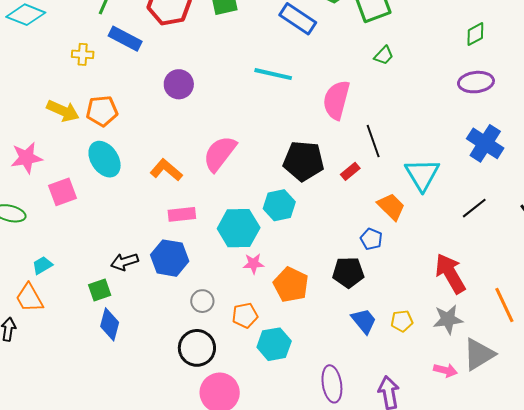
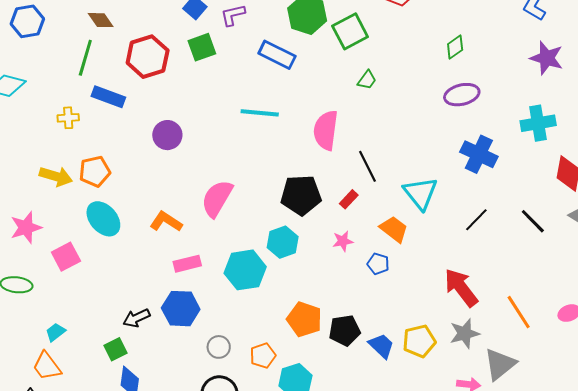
pink star: (253, 264) -> (343, 241), moved
black pentagon: (348, 272) -> (345, 330), moved
yellow pentagon: (402, 321) -> (419, 341), size x1.5

